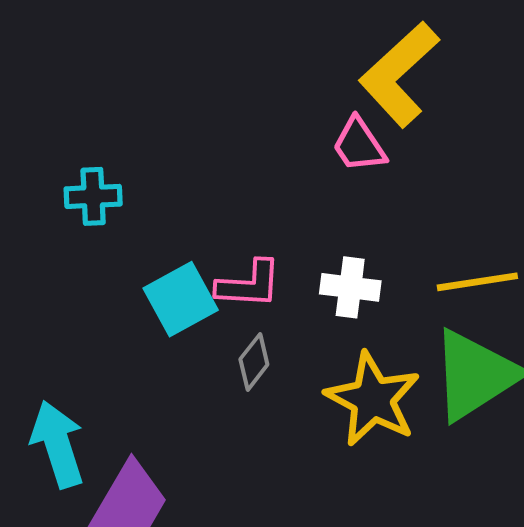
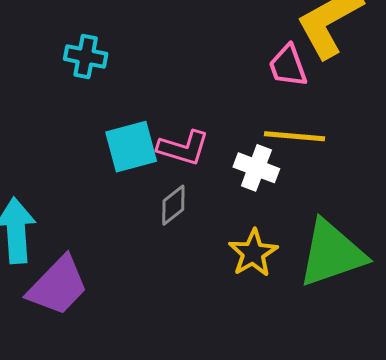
yellow line: (477, 282) -> (295, 136), moved
yellow star: (373, 399) -> (253, 253), size x0.7

